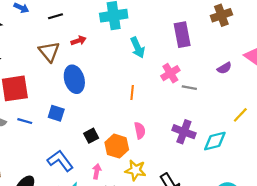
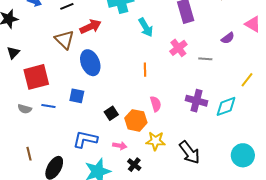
red arrow: (79, 41) -> (91, 27), size x1.5
gray line: (189, 88) -> (205, 59), moved
blue L-shape: (60, 161) -> (85, 139), turned -35
pink arrow: (97, 171) -> (120, 146), turned 96

